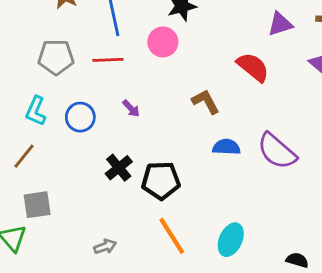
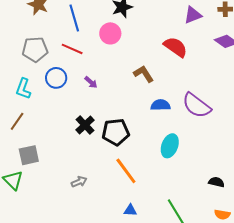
red line: (108, 60) -> (72, 49), turned 30
blue circle: (80, 117) -> (56, 78), moved
cyan ellipse: (231, 240) -> (170, 146), moved

